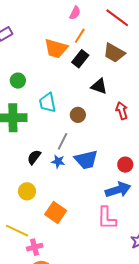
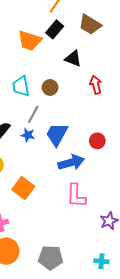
orange trapezoid: (56, 48) -> (30, 41), moved
cyan trapezoid: (48, 103) -> (21, 86), moved
blue trapezoid: (86, 160) -> (57, 134), turned 130
blue arrow: (118, 190) -> (71, 162), moved

